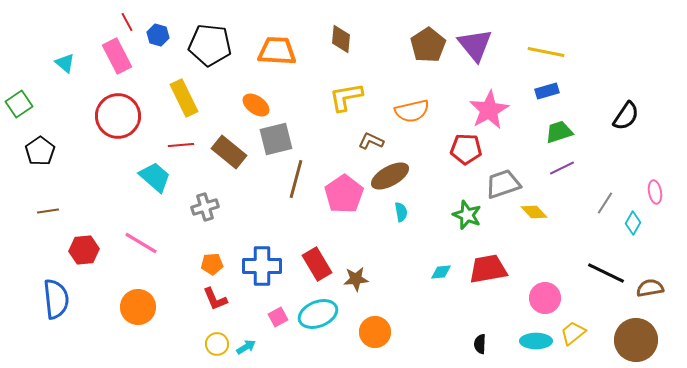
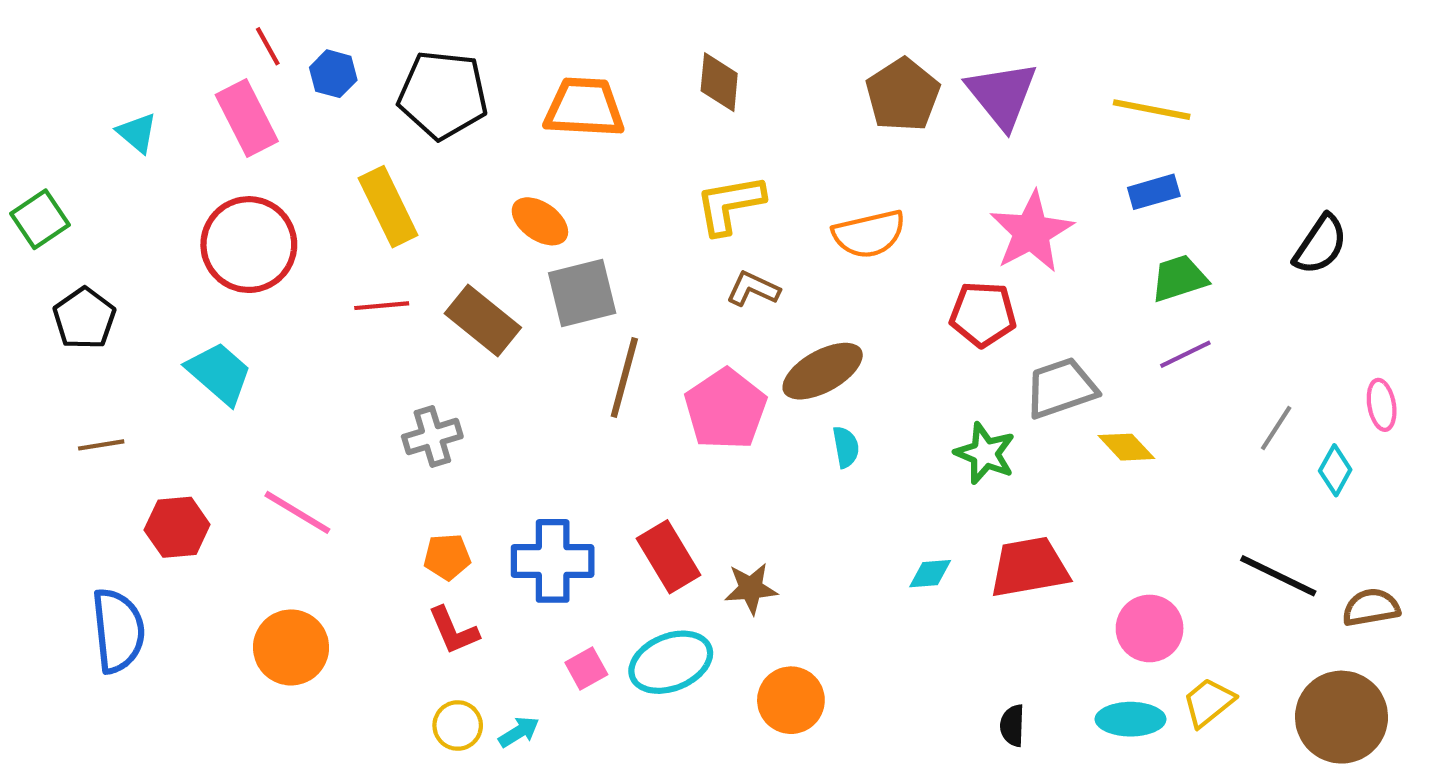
brown L-shape: (371, 141) -> (753, 289), moved
cyan trapezoid: (155, 177) -> (219, 373), moved

